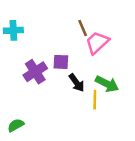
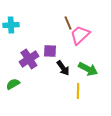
yellow line: (95, 100) -> (78, 91), moved
green semicircle: (16, 125) -> (13, 84), moved

